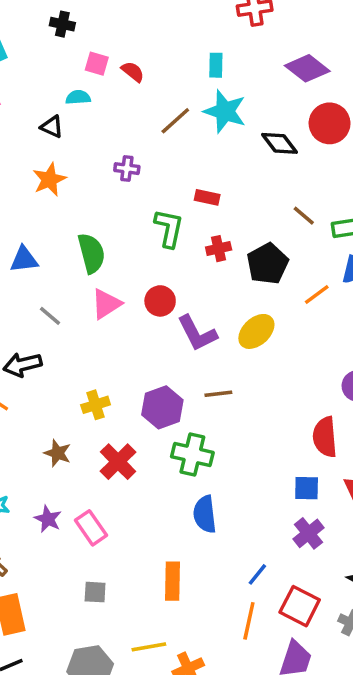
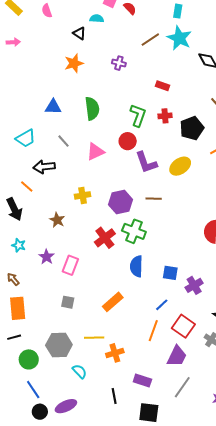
green L-shape: (169, 228) -> (138, 115), moved
pink triangle: (106, 304) -> (95, 152), moved
red cross: (118, 462) -> (105, 238), moved
blue square: (307, 488) -> (170, 273), moved
pink rectangle: (91, 528) -> (70, 265), turned 48
orange rectangle: (172, 581) -> (113, 302), turned 40

